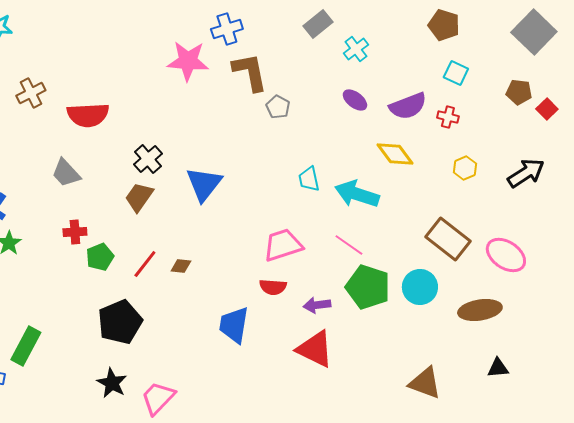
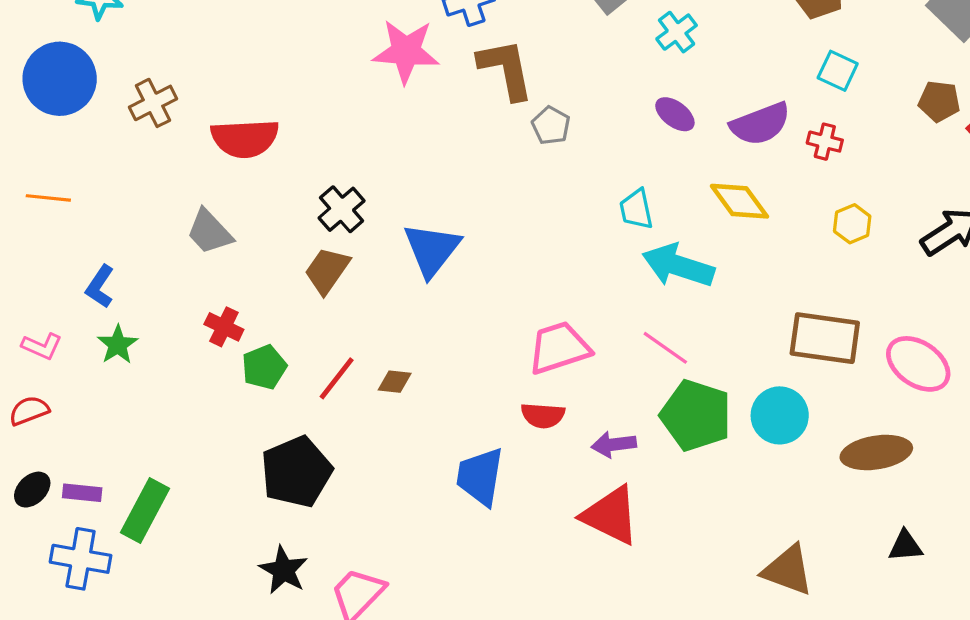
cyan trapezoid: (309, 179) -> (636, 209), moved
red cross: (75, 232) -> (224, 327), turned 30
brown rectangle: (448, 239) -> (825, 338), turned -30

